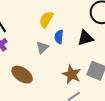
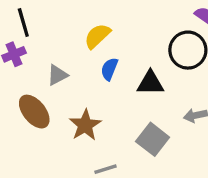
gray triangle: (42, 47) -> (57, 75), moved
brown star: (72, 74) -> (85, 125), moved

